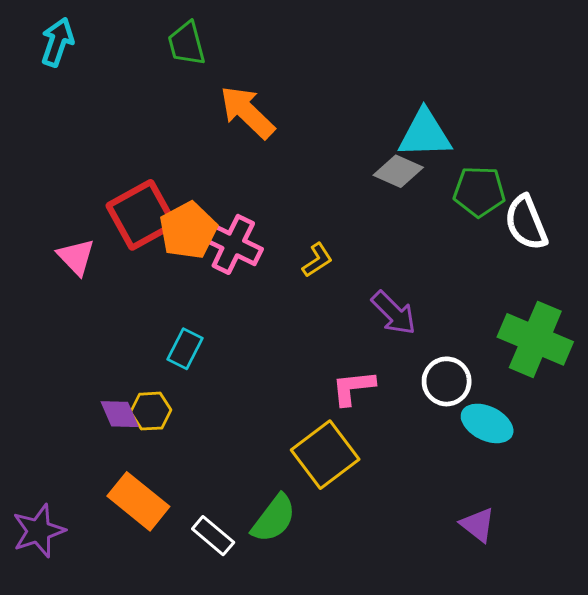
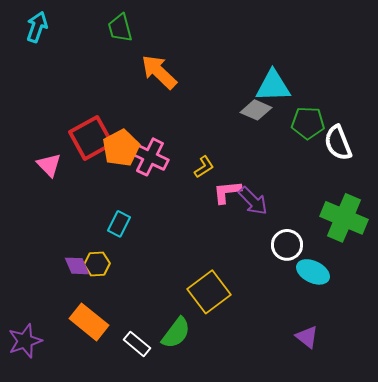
pink L-shape: (353, 388) -> (227, 192), moved

